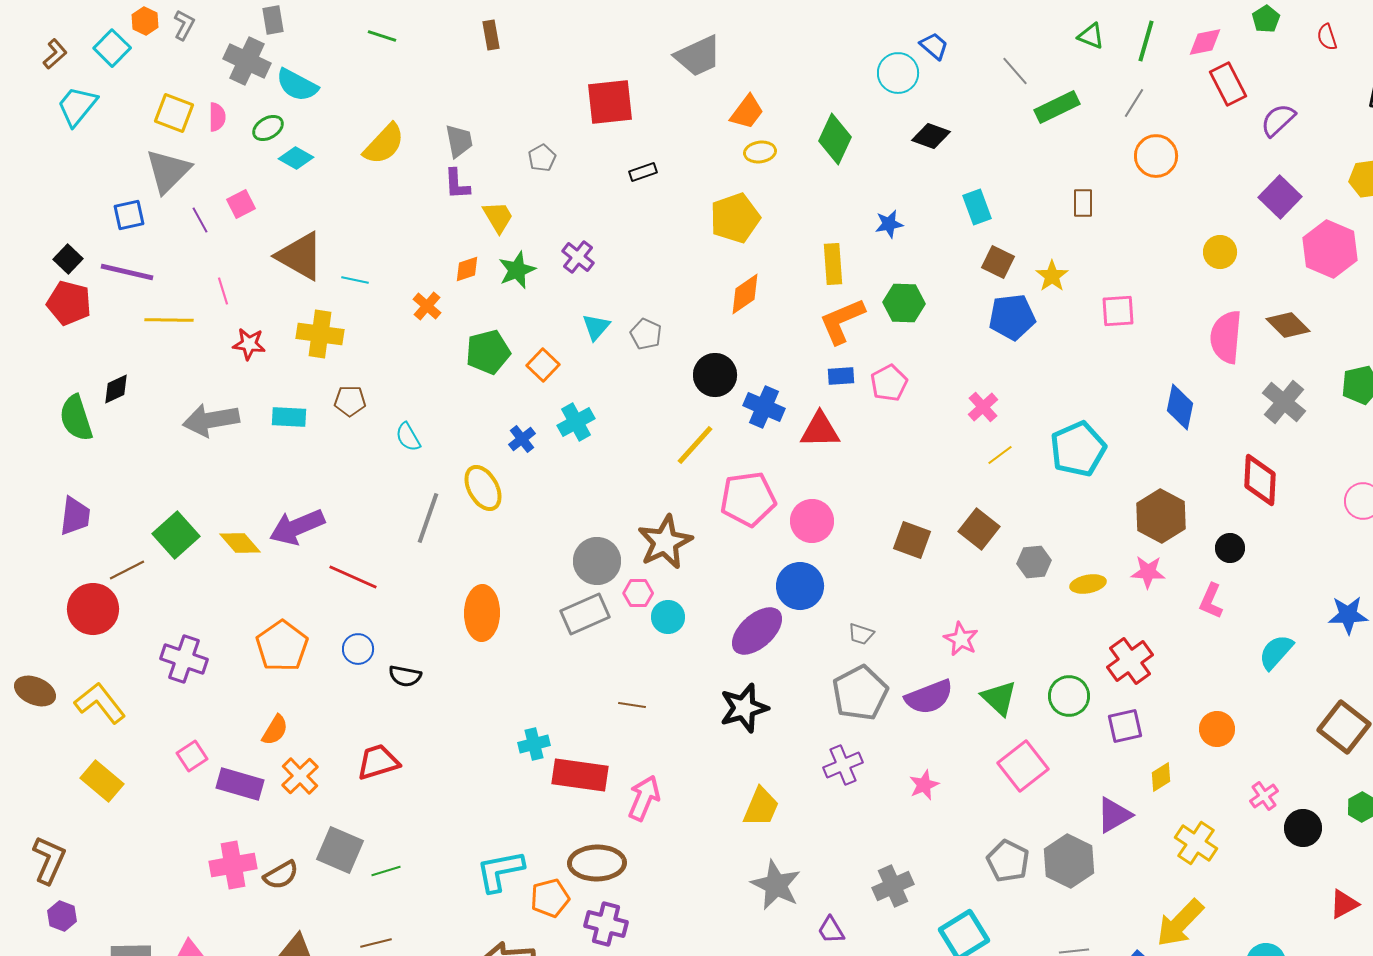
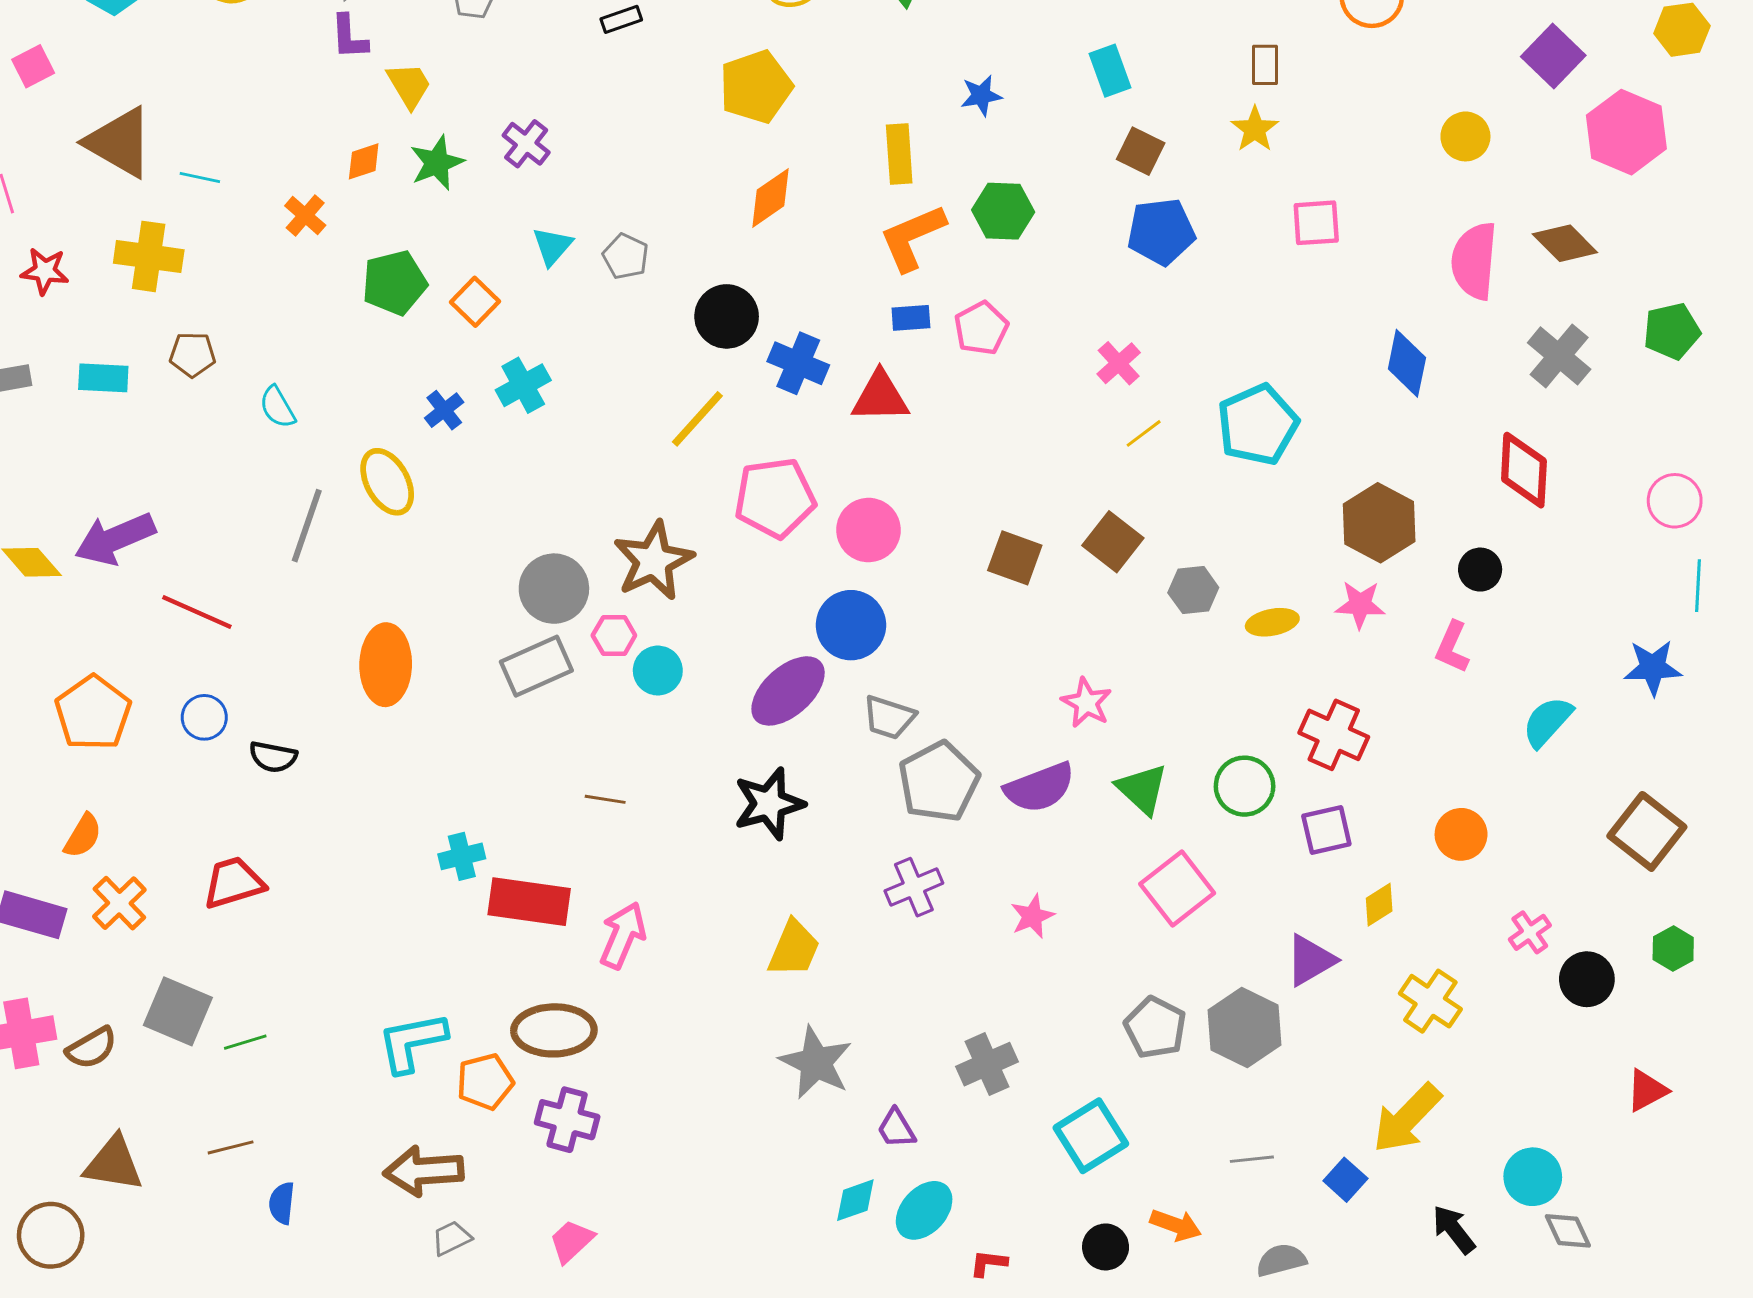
yellow star: (1052, 276) -> (1255, 129), moved
gray trapezoid: (861, 634) -> (889, 717), moved, size x1.4
red cross: (1130, 661) -> (1334, 735), turned -30

